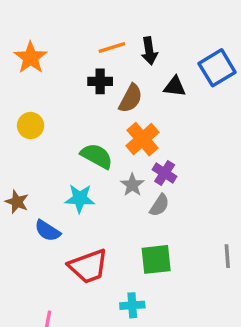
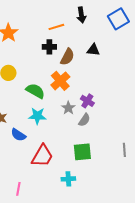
black arrow: (149, 51) -> (81, 15), moved
blue square: (217, 68) -> (118, 19), moved
orange cross: (142, 139) -> (60, 81), moved
green semicircle: (97, 156) -> (35, 91), moved
red trapezoid: (88, 266) -> (42, 156), turned -40

